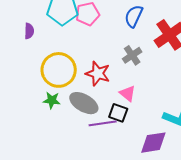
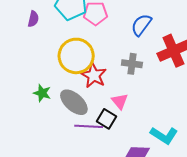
gray cross: (132, 55) -> (132, 64), turned 30
yellow circle: (59, 70) -> (76, 56), moved

